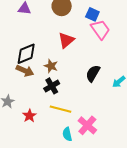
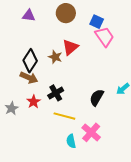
black diamond: (26, 54) -> (30, 61), turned -35
brown star: (51, 66) -> (55, 57), moved
black semicircle: (93, 73) -> (97, 98), moved
red star: (29, 116) -> (34, 102), moved

